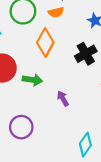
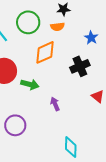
orange diamond: (45, 43) -> (45, 52), turned 30
cyan diamond: (85, 144) -> (71, 147), turned -40

